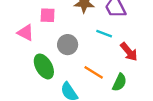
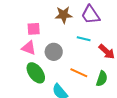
pink triangle: (26, 33) -> (29, 48), moved

